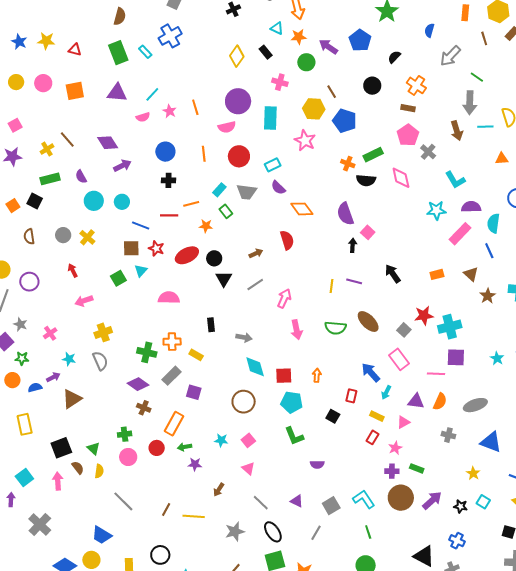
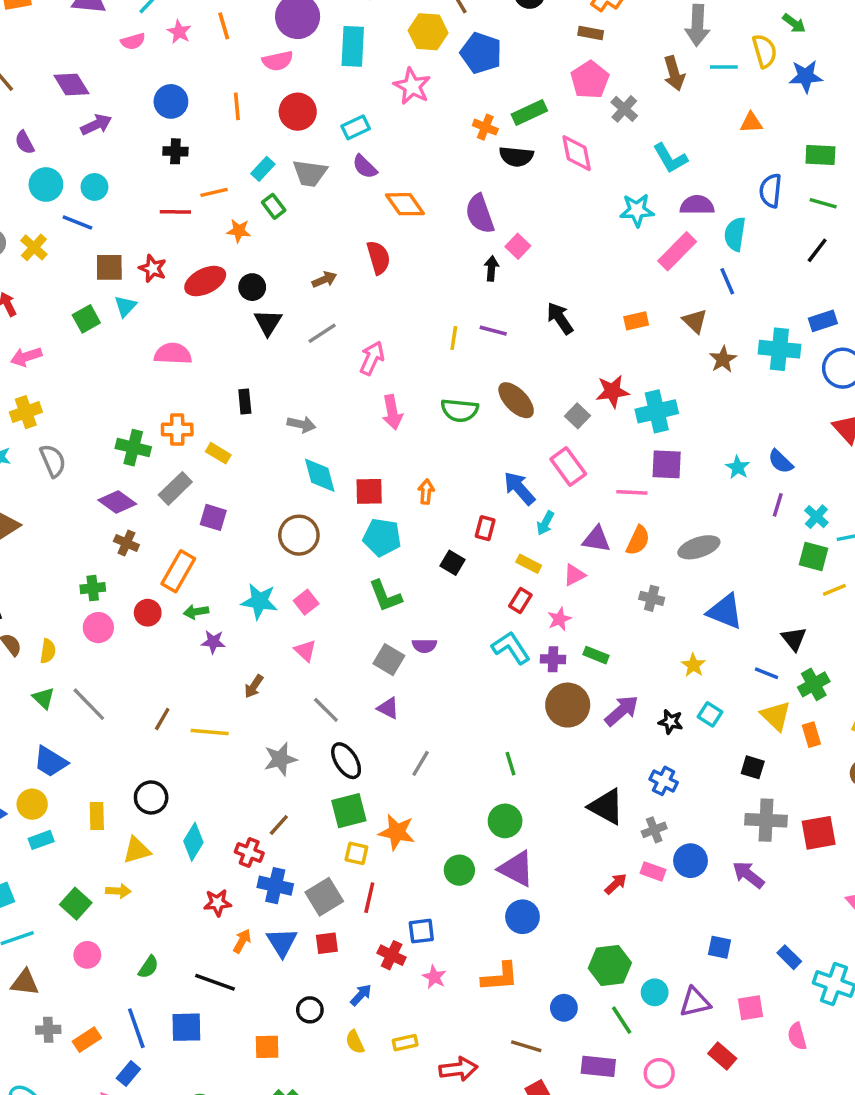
blue line: (141, 226) -> (77, 222), moved
yellow cross: (103, 332) -> (26, 412), moved
cyan star: (221, 440) -> (259, 601), size x1.5
green triangle: (93, 448) -> (44, 698), moved
cyan L-shape: (364, 499) -> (511, 648), moved
gray square: (331, 506) -> (389, 660), moved, turned -30

